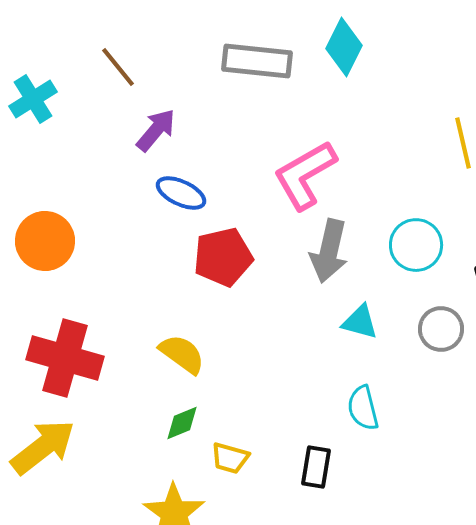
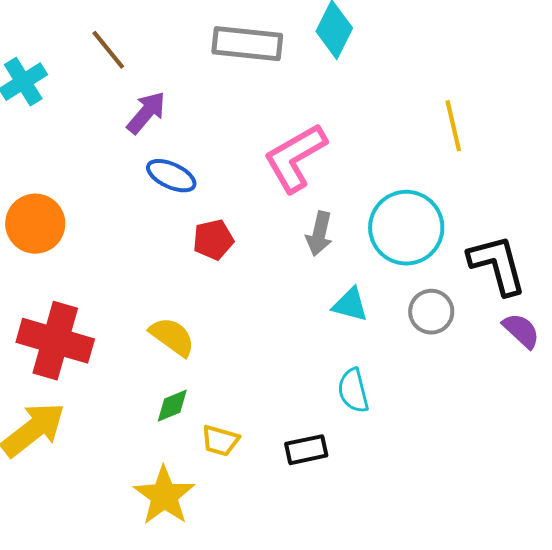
cyan circle: (416, 245) -> (406, 228), size x1.4
gray arrow: (329, 251) -> (319, 234), size x0.7
red pentagon: (223, 257) -> (213, 240), size x0.7
black rectangle: (316, 467) -> (306, 450), turned 69

